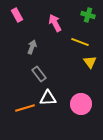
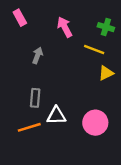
green cross: (88, 15) -> (106, 27), moved
yellow triangle: (90, 62) -> (106, 73), turned 40
gray rectangle: (39, 74) -> (35, 98), moved, turned 42

